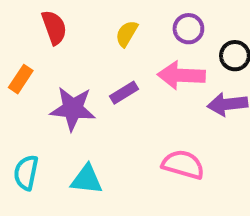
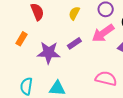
pink arrow: (181, 75) -> (103, 33), turned -35

